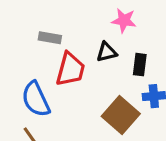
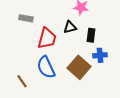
gray rectangle: (50, 38) -> (26, 18), moved
blue semicircle: (36, 99) -> (46, 67), moved

